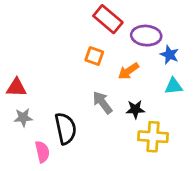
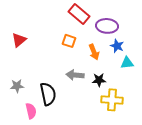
blue star: (169, 55) -> (117, 46), moved
orange arrow: (128, 71) -> (94, 52), turned -77
red triangle: (16, 87) -> (19, 40), moved, turned -42
gray arrow: (102, 103) -> (75, 75), turned -48

